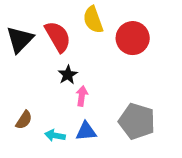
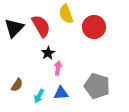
cyan arrow: (55, 135) -> (39, 96), turned -72

